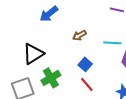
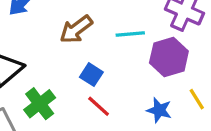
brown arrow: (80, 35) -> (76, 29), size x1.5

